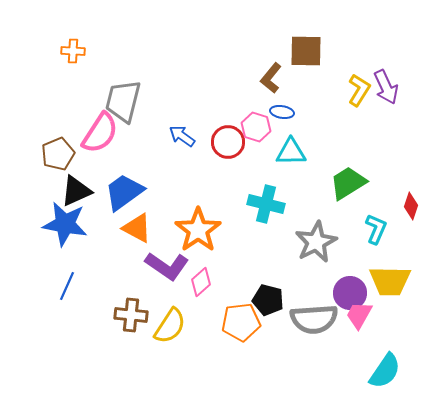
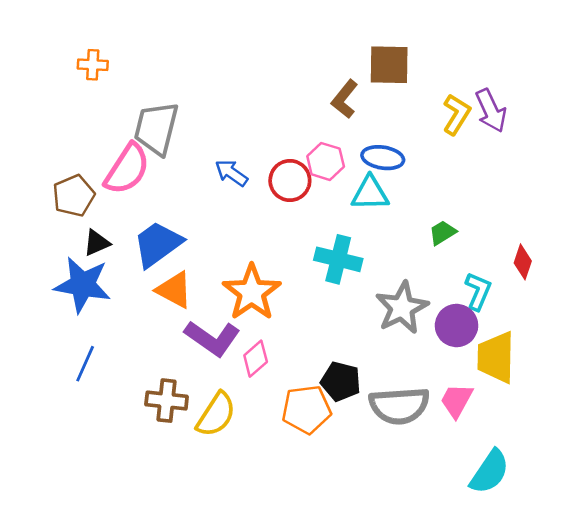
blue ellipse: (282, 112) -> (383, 158), moved, size x1.4
green trapezoid: (348, 183) -> (443, 233), size x0.6
black triangle: (76, 191) -> (97, 243), size x0.7
yellow trapezoid: (390, 281) -> (496, 357), turned 90
purple circle: (350, 293) -> (457, 326), moved

